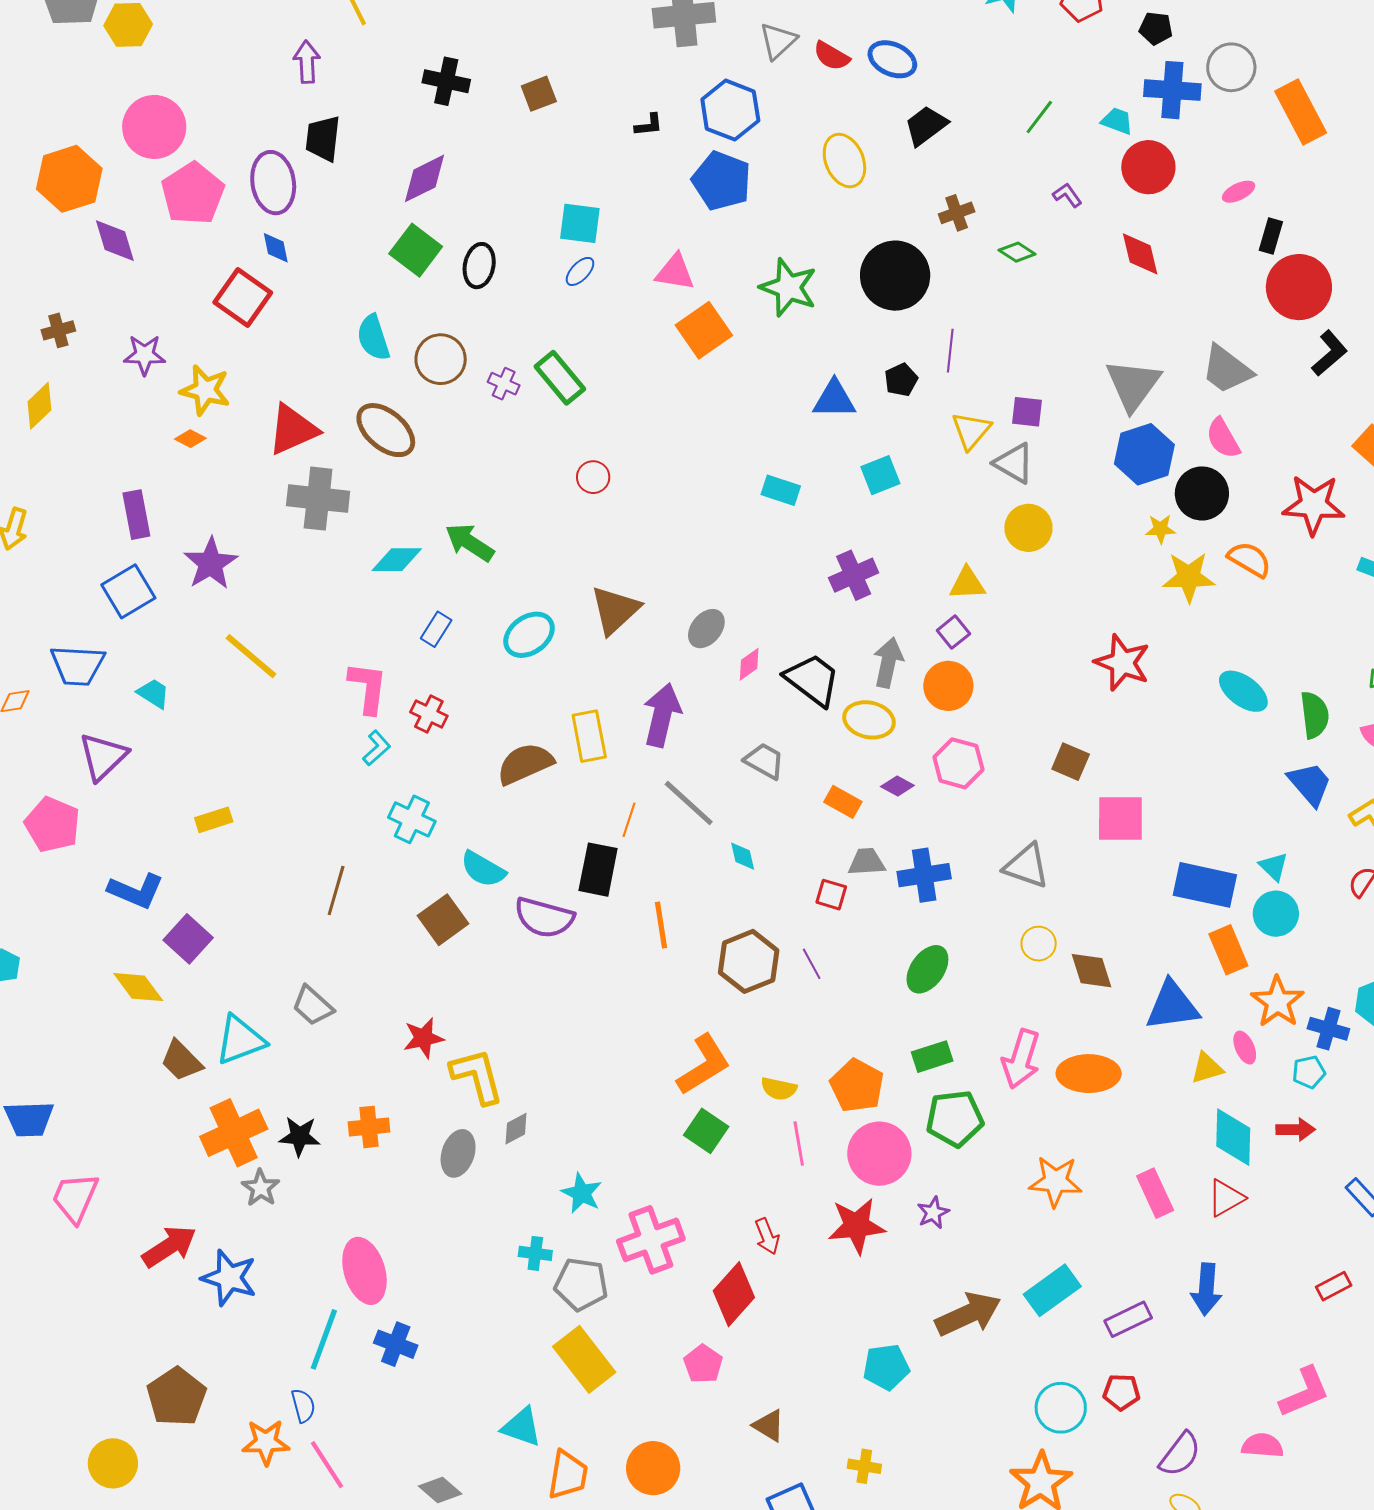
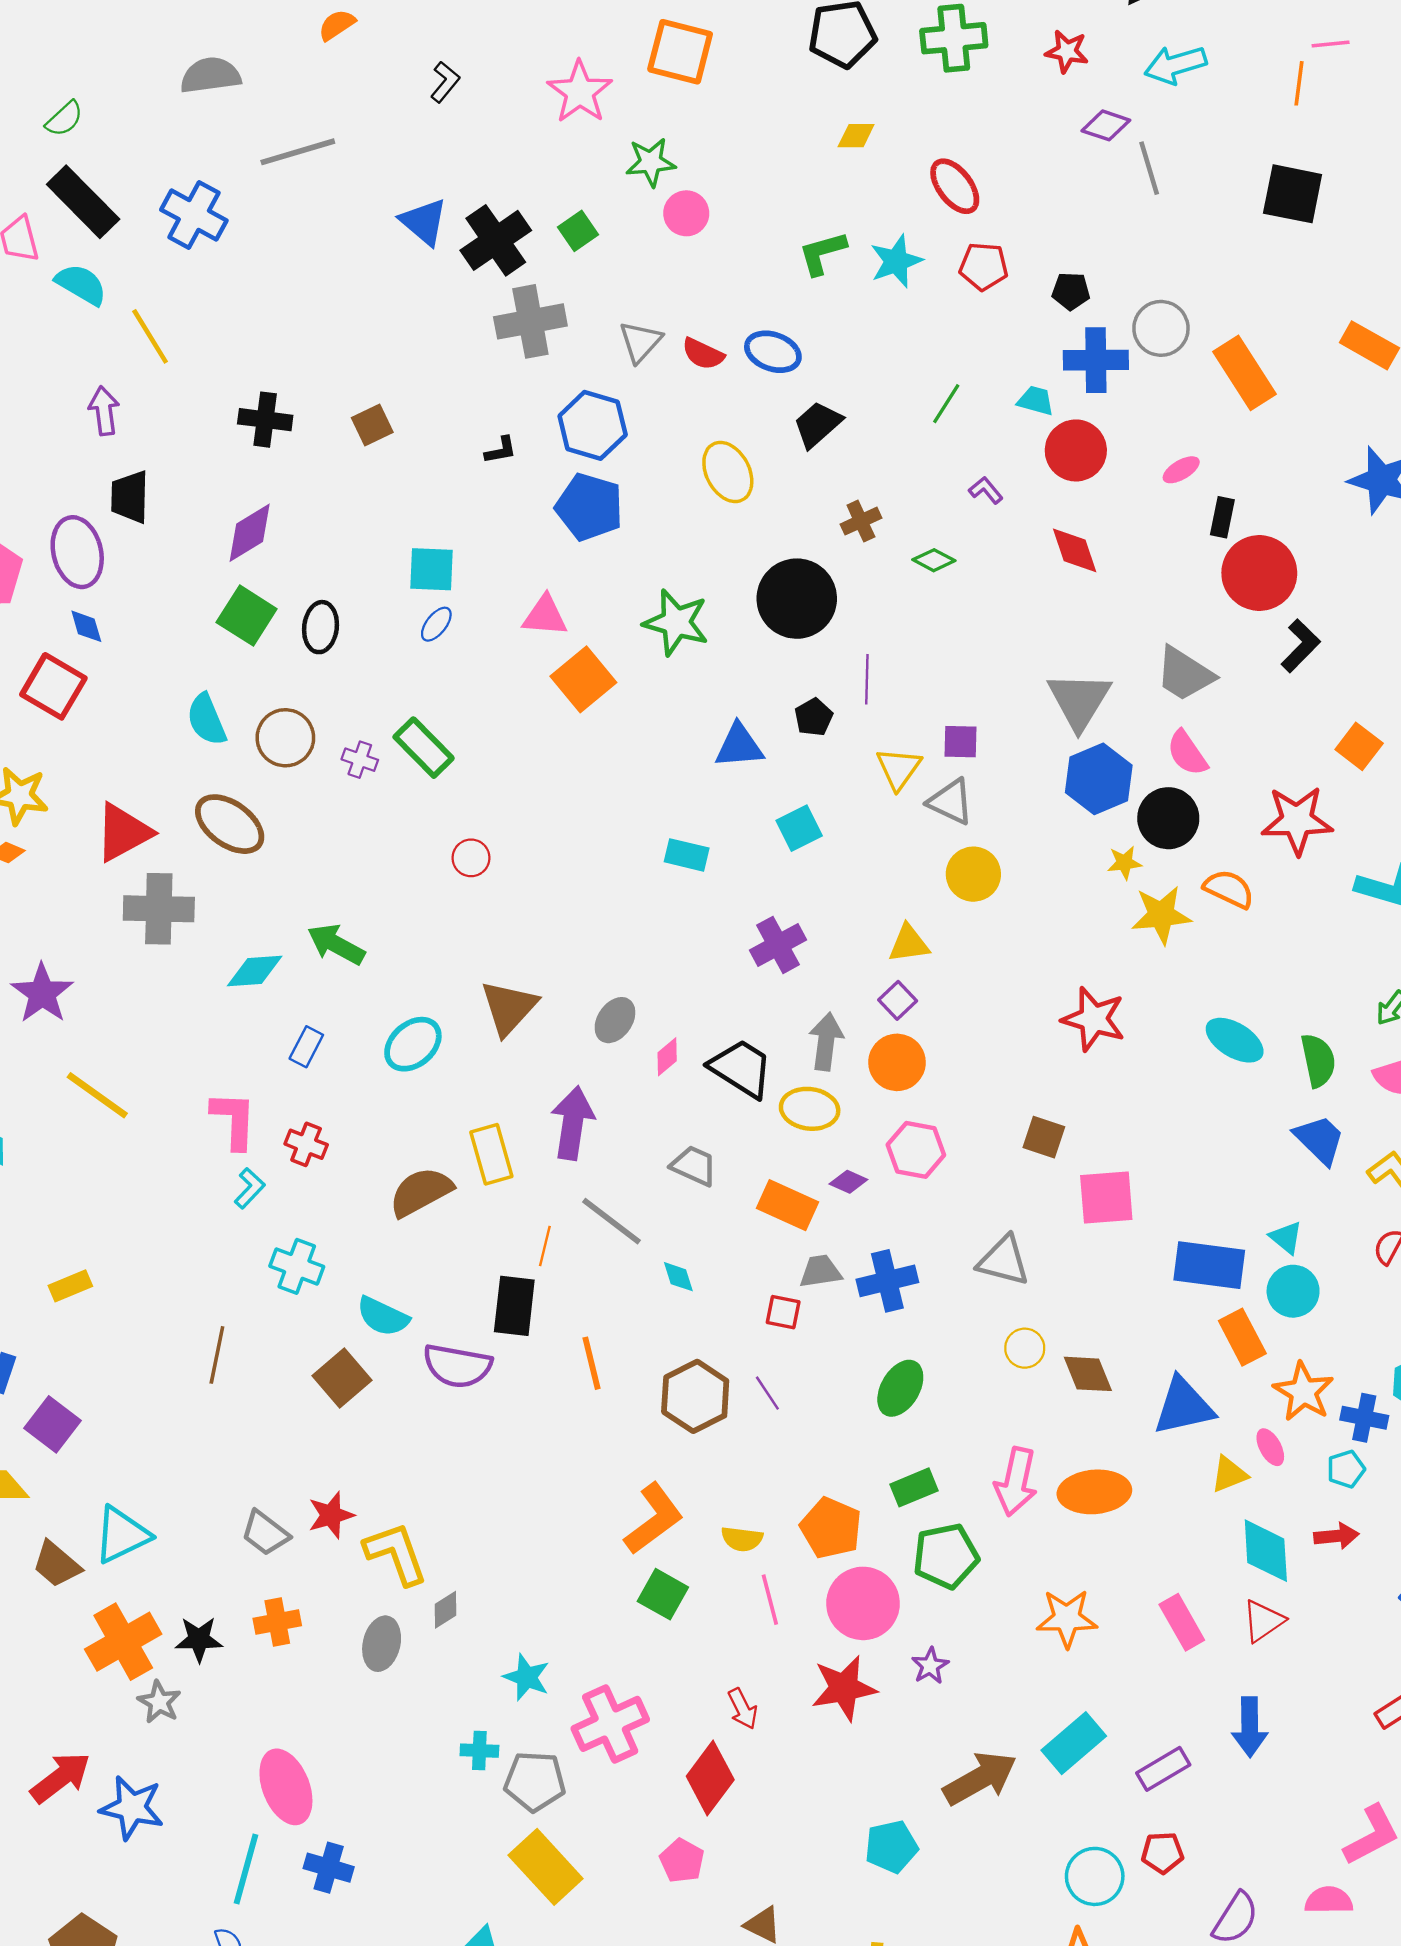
orange rectangle: (843, 802) -> (788, 1205), size x1.4
gray trapezoid: (313, 1006) -> (265, 1533), moved

